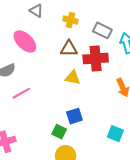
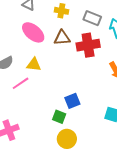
pink ellipse: (25, 41) -> (33, 32), moved
yellow triangle: (73, 78) -> (34, 64), moved

